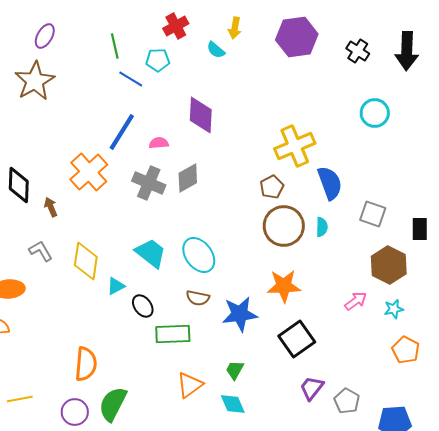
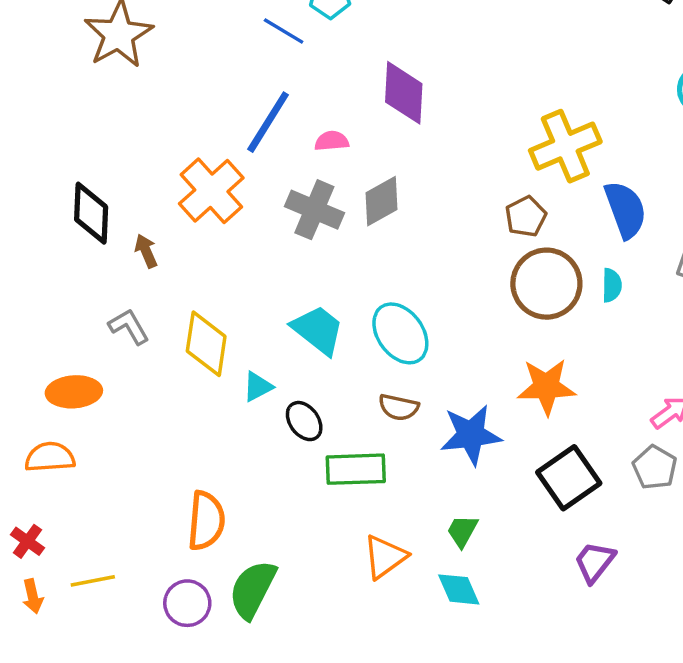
gray pentagon: (347, 401) -> (655, 467), moved

